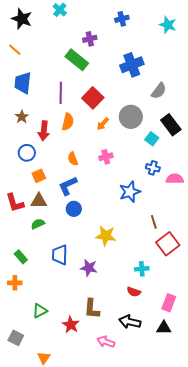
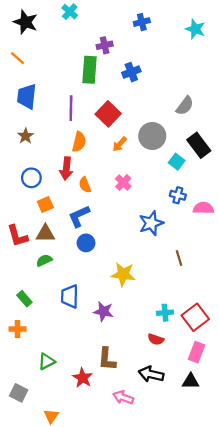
green rectangle: (77, 60) -> (89, 70), turned 55
blue cross: (132, 65) -> (131, 72), moved, size x0.7
red arrow: (44, 131) -> (66, 169), moved
pink cross: (106, 157) -> (123, 182), turned -32
red square: (168, 244) -> (195, 317), moved

